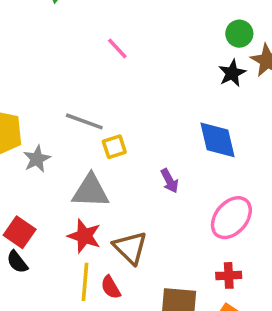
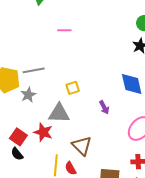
pink line: (117, 48) -> (64, 30), moved, turned -48
gray line: (84, 121) -> (34, 70), moved, turned -30
red star: (84, 236) -> (43, 132), moved

